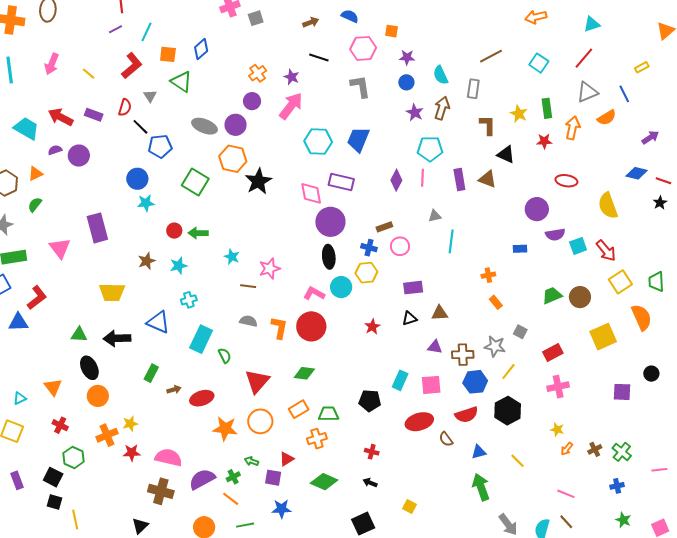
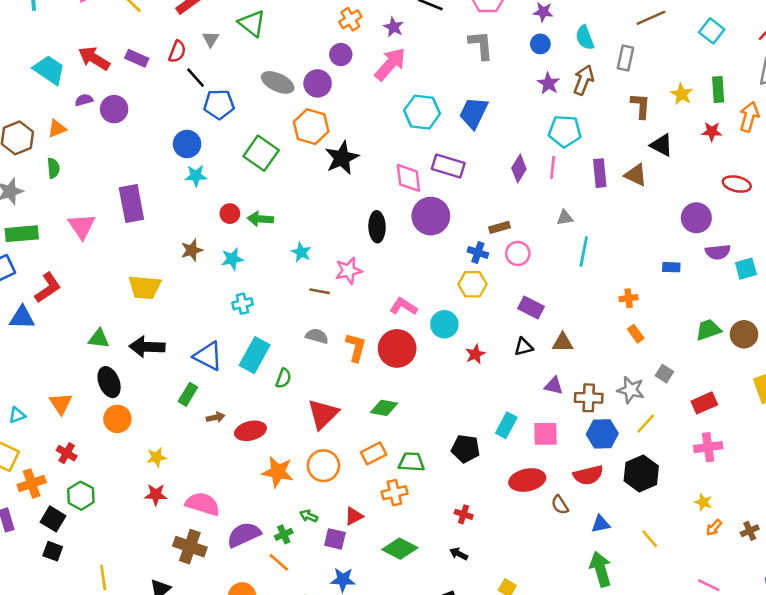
green semicircle: (35, 205) -> (53, 168), turned 133
black ellipse: (329, 257) -> (377, 227), moved
cyan circle: (341, 287) -> (444, 324), moved
purple rectangle: (413, 288) -> (531, 308), turned 30
blue triangle: (158, 322) -> (208, 356), moved
green semicircle: (225, 356) -> (284, 378), turned 42
orange cross: (107, 435) -> (32, 483), moved
yellow line: (75, 520) -> (103, 578), moved

